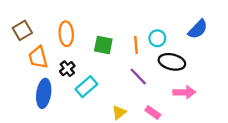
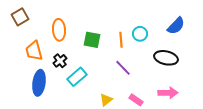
brown square: (22, 30) -> (20, 17), moved
black ellipse: (172, 62) -> (166, 58), moved
pink arrow: (184, 92) -> (168, 93), moved

